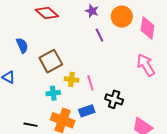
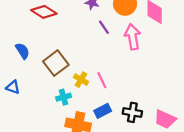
pink arrow: (146, 65) -> (133, 37), moved, turned 30
yellow cross: (71, 79) -> (81, 80), turned 32
black cross: (114, 99) -> (132, 112), moved

